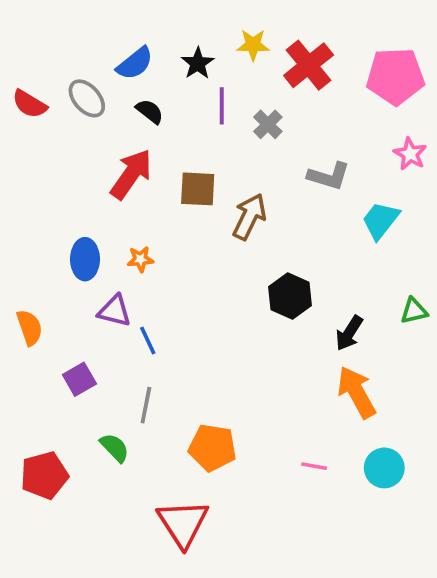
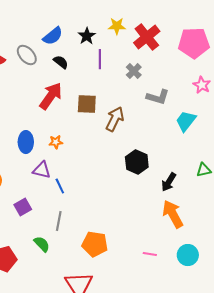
gray cross: (268, 124) -> (134, 71), moved

